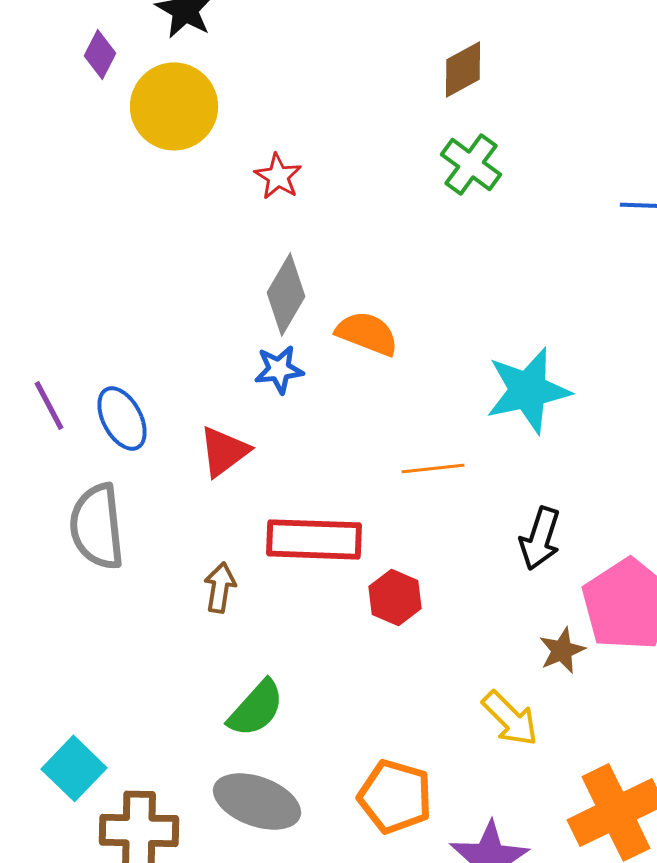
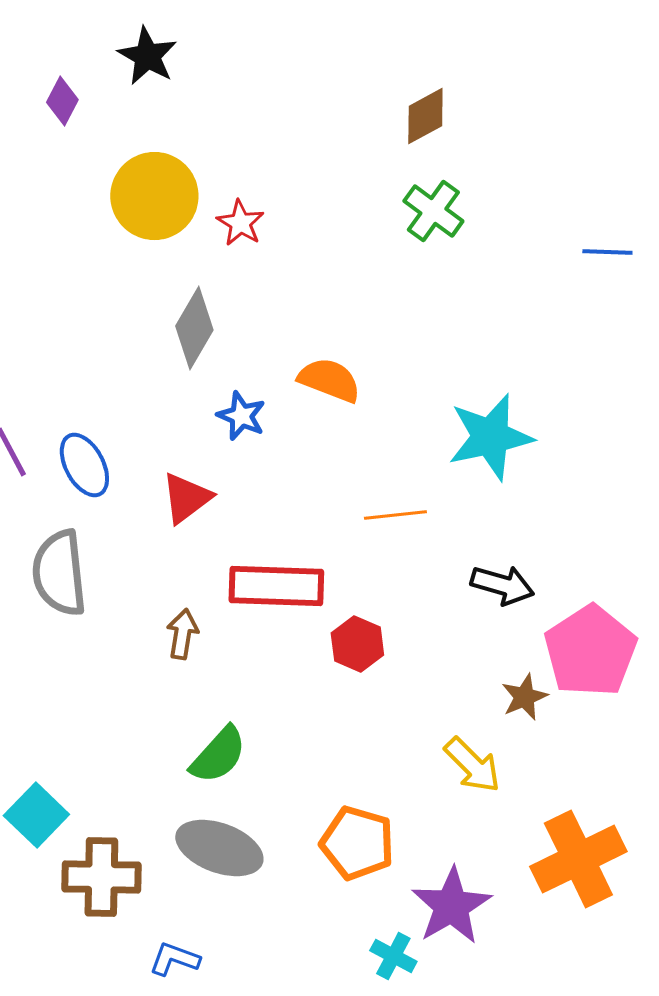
yellow circle: (174, 106) -> (154, 196), moved
gray diamond: (286, 294) -> (194, 328), moved
blue star: (279, 369) -> (241, 416), turned 30
black arrow: (540, 538) -> (502, 585), turned -92

